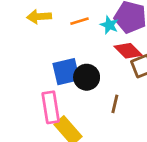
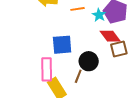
black circle: (87, 77) -> (89, 61), moved
brown line: (115, 104) -> (78, 76), moved

